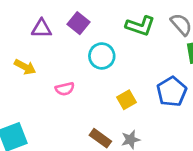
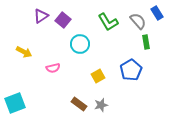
green L-shape: (140, 26) -> (108, 22), turned 40
purple triangle: (42, 29) -> (41, 16), moved, turned -35

